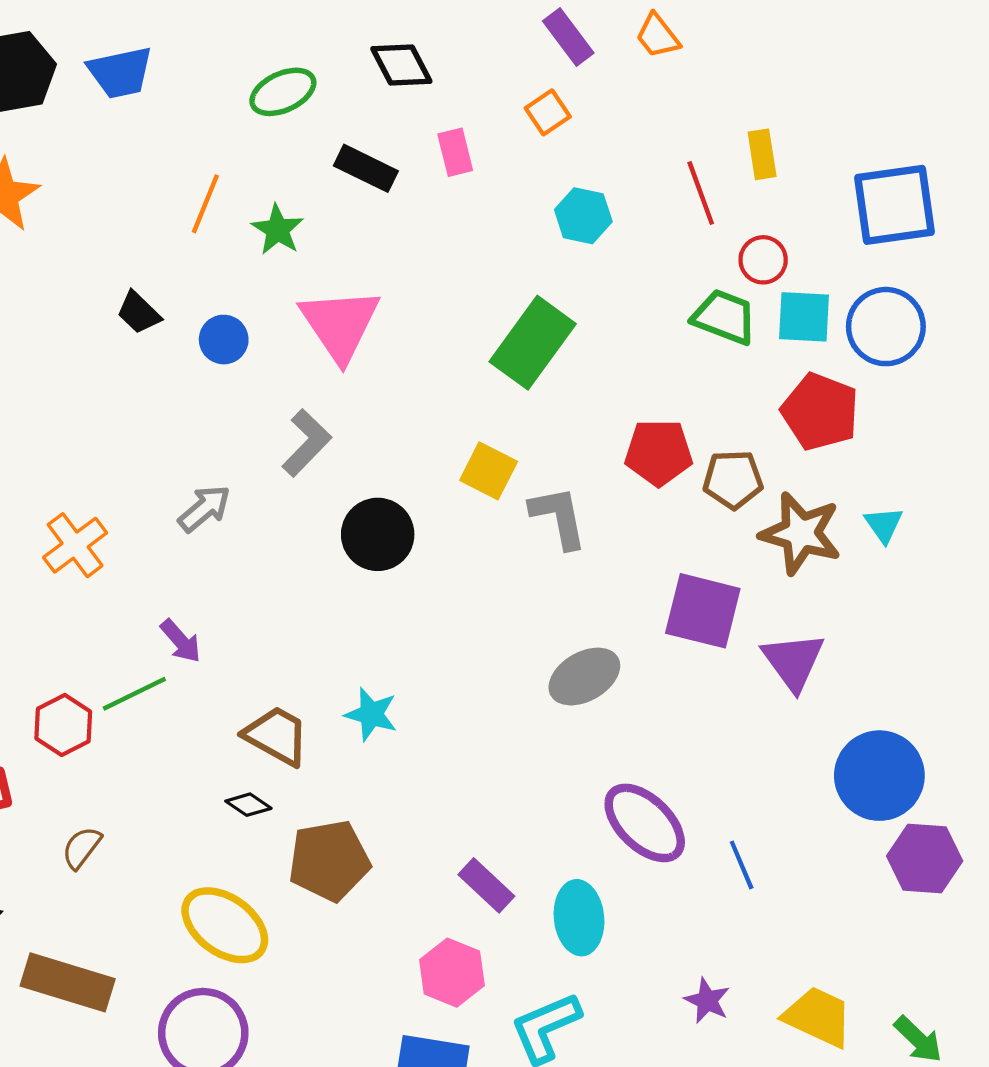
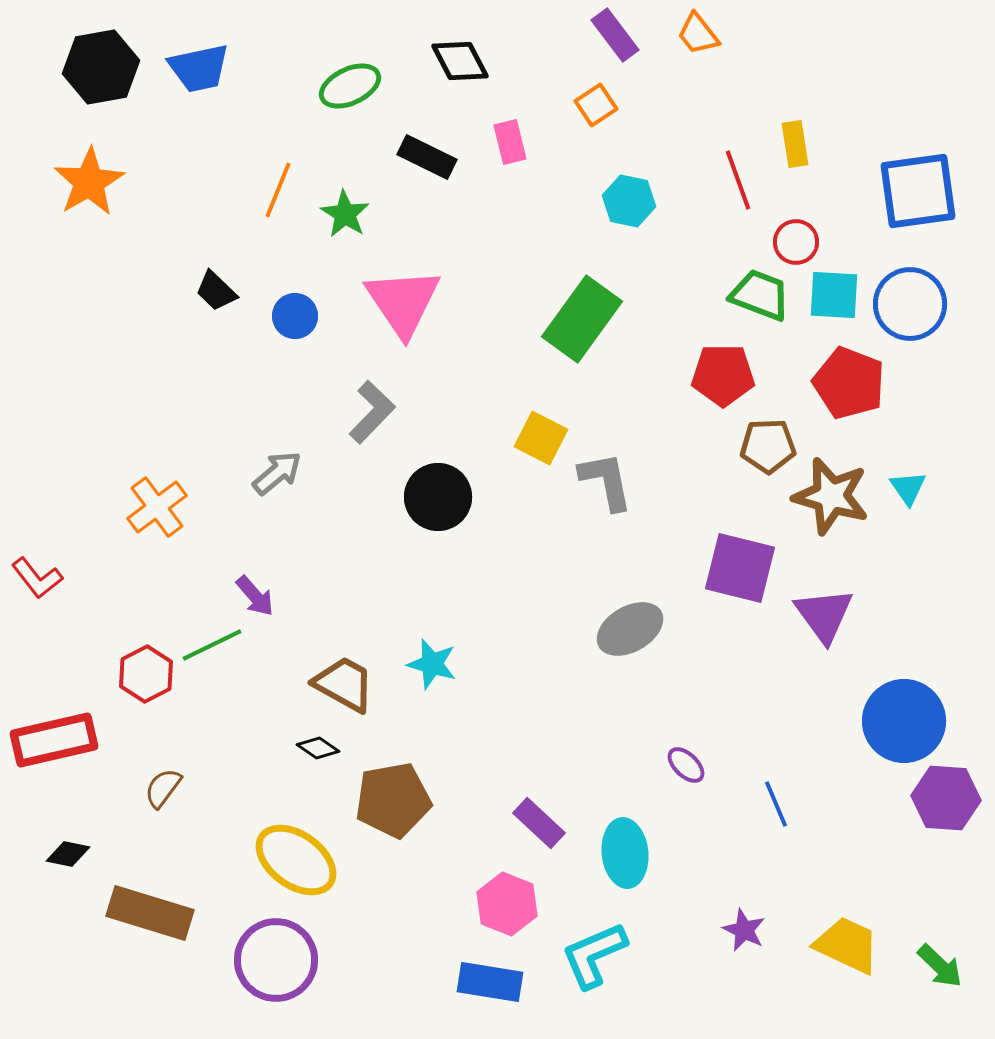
red pentagon: (659, 453) -> (723, 375), moved
purple ellipse: (645, 823) -> (686, 765), size x0.5

